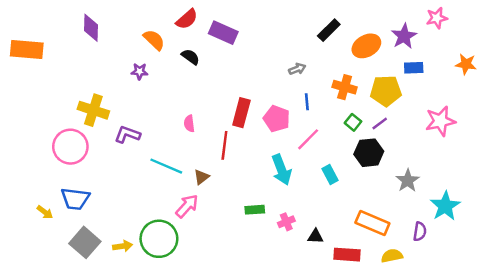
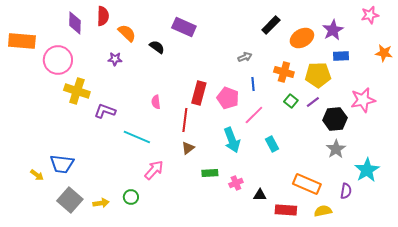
pink star: (437, 18) -> (370, 15), moved
red semicircle: (187, 19) -> (103, 16), moved, turned -48
pink circle: (70, 147) -> (58, 60), moved
black hexagon: (369, 153) -> (335, 119), moved
brown triangle: (201, 177) -> (188, 148), moved
green circle: (159, 239) -> (131, 197), size x0.5

